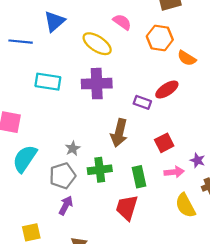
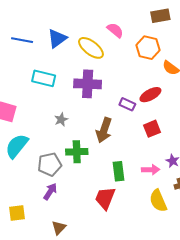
blue triangle: (54, 21) -> (57, 39), moved
red square: (164, 143) -> (152, 129), moved
gray star: (73, 148) -> (61, 120), moved
green cross: (100, 170) -> (77, 152), moved

